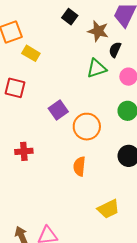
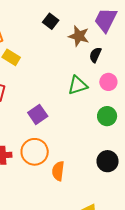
green triangle: (97, 68) -> (78, 85), moved
orange circle: (87, 127) -> (35, 152), moved

